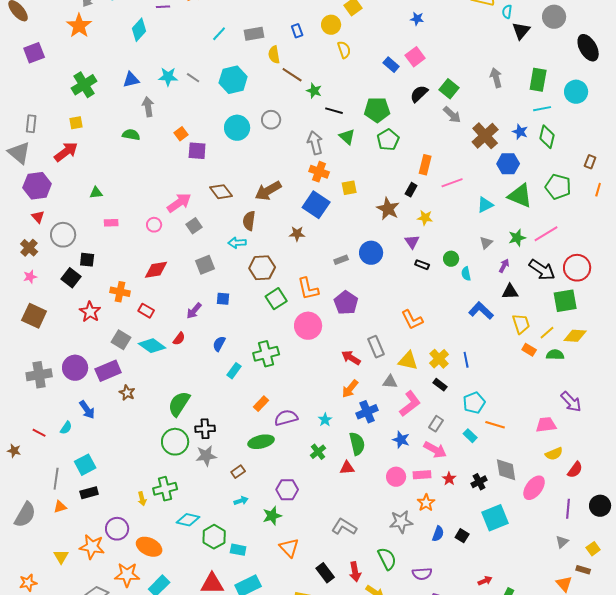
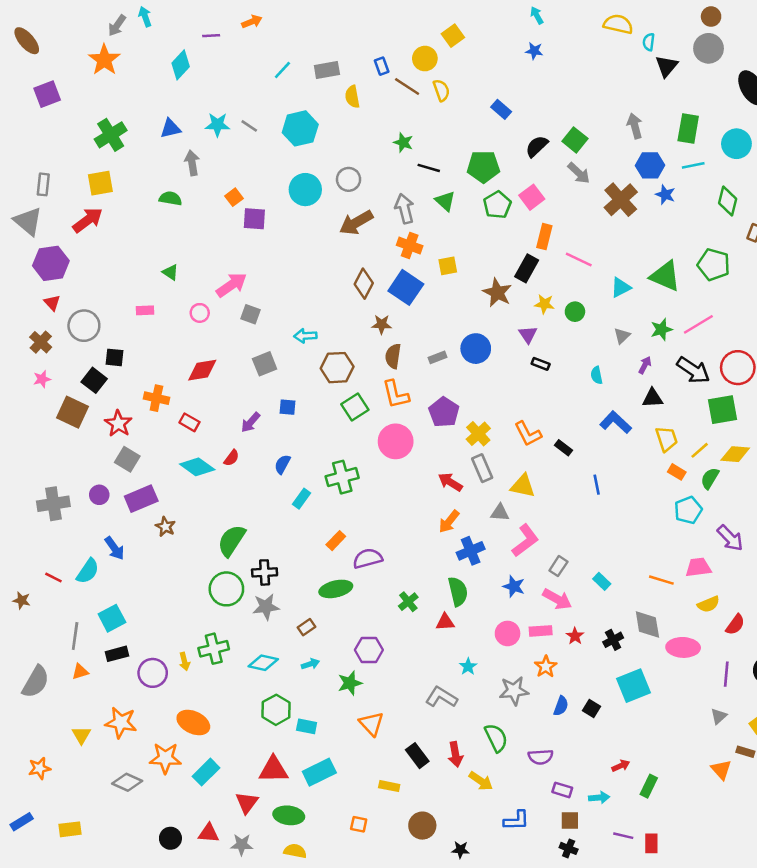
pink square: (415, 57) -> (532, 197), moved
brown line: (292, 75) -> (407, 87), moved
yellow square: (76, 123) -> (100, 183), size x1.5
green diamond: (547, 137) -> (728, 201), moved
blue hexagon: (508, 164) -> (650, 165), moved
pink line: (452, 183) -> (579, 259), turned 45
black rectangle: (411, 190) -> (527, 268), size x1.5
brown arrow: (268, 191) -> (356, 223), moved
brown diamond: (221, 192) -> (364, 284), moved, turned 65
green triangle: (96, 193) -> (170, 272), moved, turned 40
brown semicircle: (249, 221) -> (393, 356), moved
gray square: (194, 226) -> (251, 314), turned -35
green circle: (451, 259) -> (575, 312), moved
brown square: (34, 316) -> (73, 412), moved
gray square: (121, 340) -> (127, 459), moved
green semicircle: (555, 355) -> (710, 478), turned -60
yellow cross: (439, 359) -> (478, 434), moved
purple circle: (75, 368) -> (99, 495), size x0.6
black rectangle: (440, 385) -> (563, 448), moved
cyan pentagon: (474, 403) -> (688, 510), moved
cyan star: (325, 420) -> (468, 667), moved
orange line: (495, 425) -> (661, 580), moved
cyan semicircle: (66, 428) -> (88, 571), size x1.5
pink ellipse: (534, 488) -> (683, 647), turned 55
cyan diamond: (188, 520) -> (263, 663), moved
purple circle: (117, 529) -> (153, 673), moved

